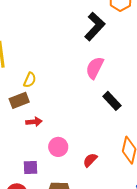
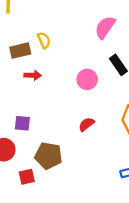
yellow semicircle: (30, 80) -> (44, 40), moved, turned -56
pink circle: (58, 147) -> (87, 79), moved

